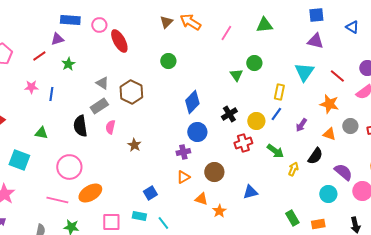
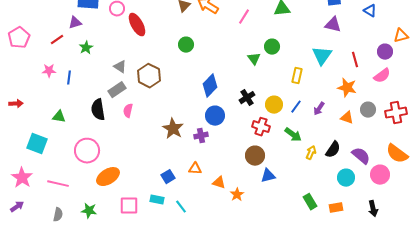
red line: (337, 76) -> (355, 60), turned 35
blue line: (276, 114) -> (296, 107), moved
red cross: (243, 143) -> (261, 127), turned 36
brown star: (134, 145) -> (173, 129), moved, size x1.5
black semicircle: (315, 156) -> (333, 150), moved
brown circle: (214, 172) -> (255, 156), moved
orange triangle: (183, 177) -> (195, 169), moved, turned 32
pink line: (57, 200) -> (58, 184), moved

